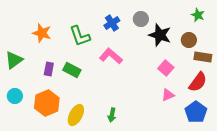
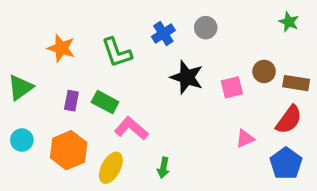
black star: (160, 35) -> (187, 77), moved
brown circle: (189, 40) -> (264, 71), moved
pink L-shape: (111, 56) -> (131, 128), moved
pink square: (166, 68) -> (232, 87), moved, turned 35

